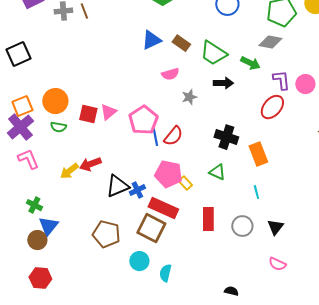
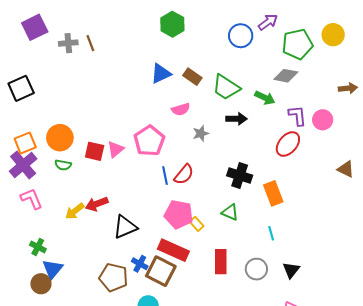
pink pentagon: (143, 120) -> (149, 141), moved
blue cross: (137, 190) -> (140, 264), moved, turned -35

